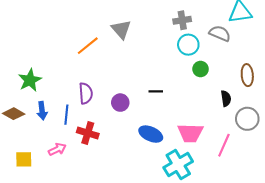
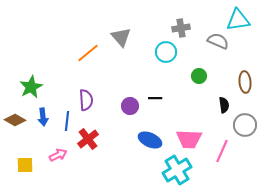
cyan circle: (188, 45) -> (166, 52), moved
purple circle: (120, 103) -> (130, 106), moved
red cross: (88, 133) -> (88, 139), turned 35

